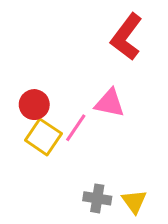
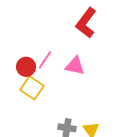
pink line: (76, 128) -> (45, 60), moved

